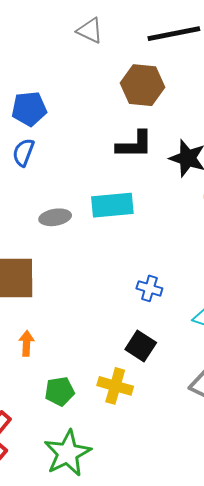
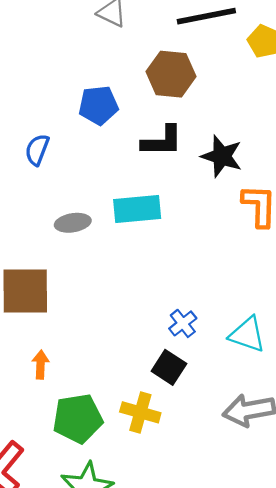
blue pentagon: (29, 109) -> (98, 105), moved
blue cross: (149, 288) -> (183, 323), moved, turned 35
green pentagon: (60, 391) -> (78, 418), size x1.5

